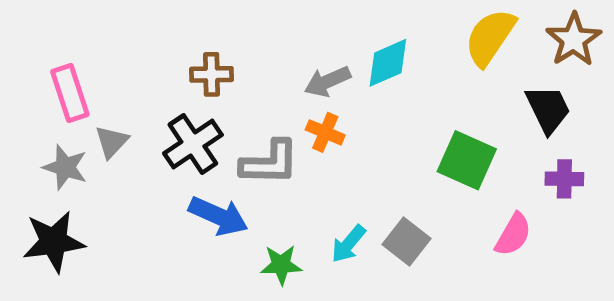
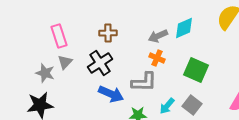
pink rectangle: (70, 93) -> (59, 36), moved
green square: (467, 160) -> (196, 70), moved
gray L-shape: (270, 163) -> (144, 82), moved

